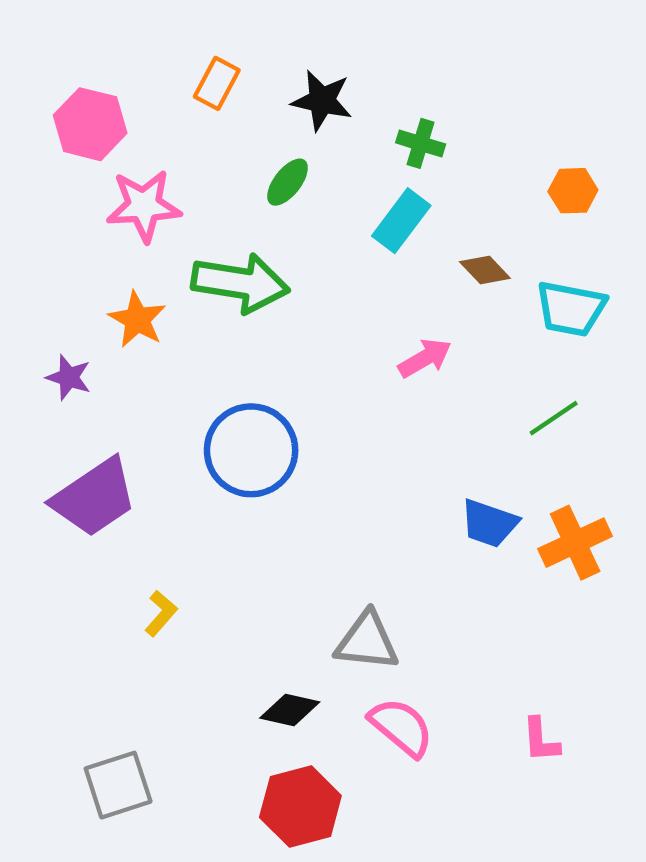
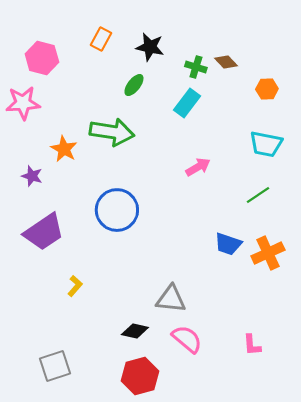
pink star: (144, 206) -> (23, 103), moved
brown diamond: (485, 270) -> (226, 62), moved

